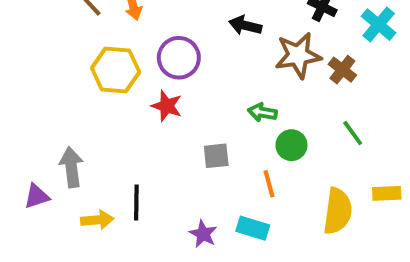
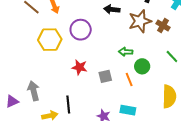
red star: (167, 106) -> (80, 67), moved
orange line: (269, 184) -> (129, 80), moved
purple triangle: (37, 196) -> (12, 101), moved

